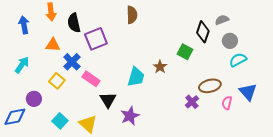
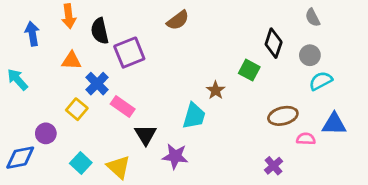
brown semicircle: (132, 15) -> (178, 20), turned 54
gray semicircle: (222, 20) -> (313, 18), moved, turned -96
cyan arrow: (22, 65) -> (18, 79), moved, turned -78
cyan trapezoid: (136, 77) -> (194, 116), moved
blue triangle: (248, 92) -> (334, 124), turned -48
purple cross: (192, 102) -> (274, 166), moved
pink semicircle: (227, 103) -> (306, 139), turned 80
purple star: (130, 116) -> (175, 156), turned 30

